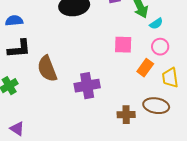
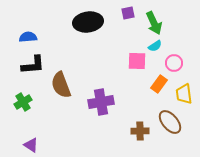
cyan semicircle: (156, 24) -> (155, 46), moved
brown ellipse: (156, 106) -> (170, 122), turned 40

